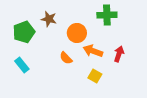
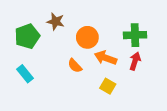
green cross: (107, 15) -> (135, 35), moved

